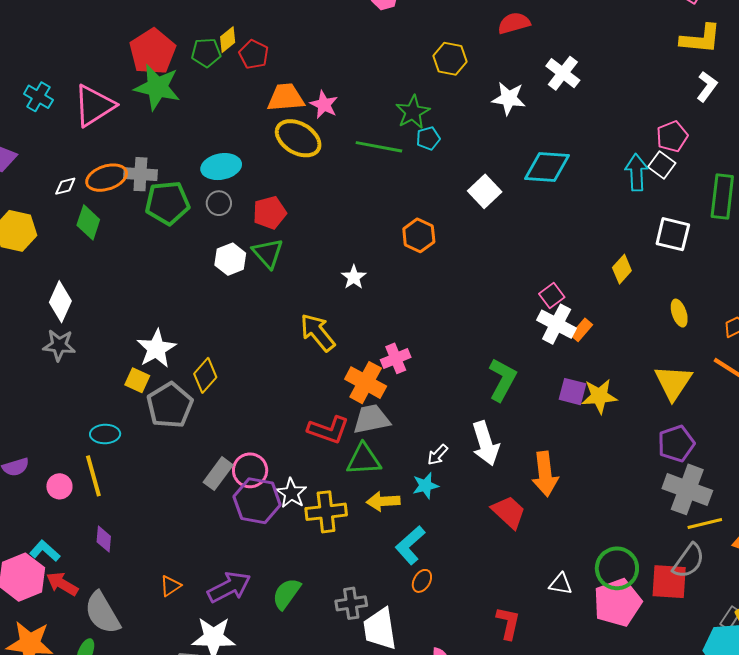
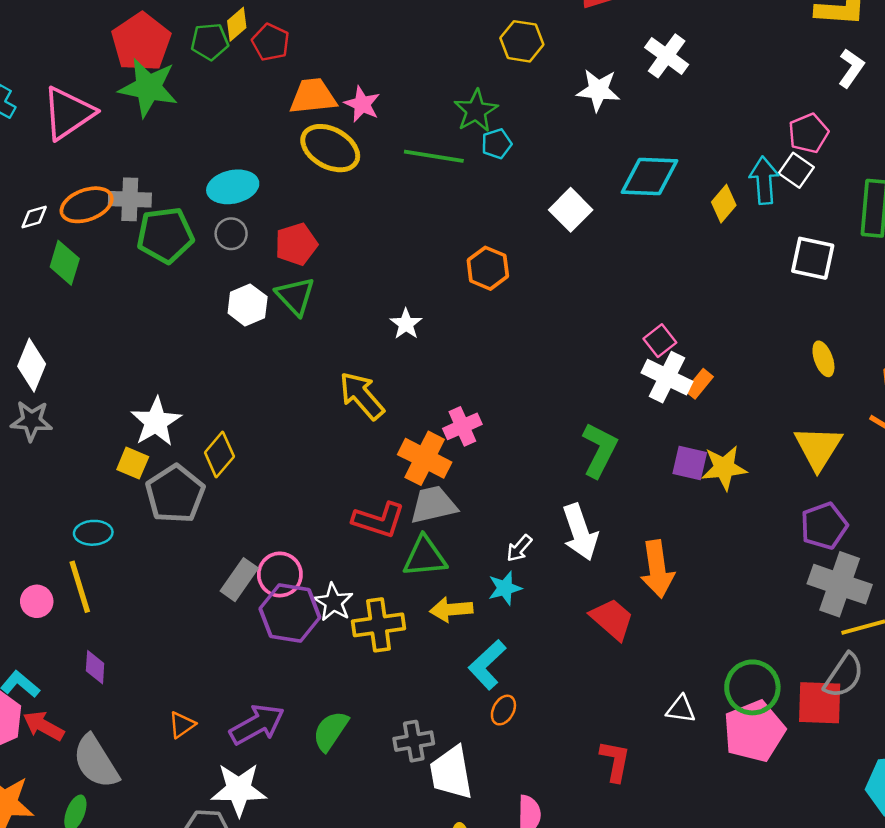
yellow diamond: (622, 269) -> (724, 204), moved

